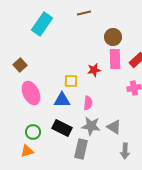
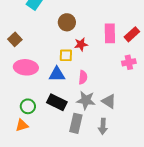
brown circle: (113, 37) -> (67, 22), moved
red star: (94, 70) -> (81, 44), moved
pink ellipse: (31, 93) -> (26, 67), turned -60
gray arrow: (125, 151) -> (103, 126), moved

